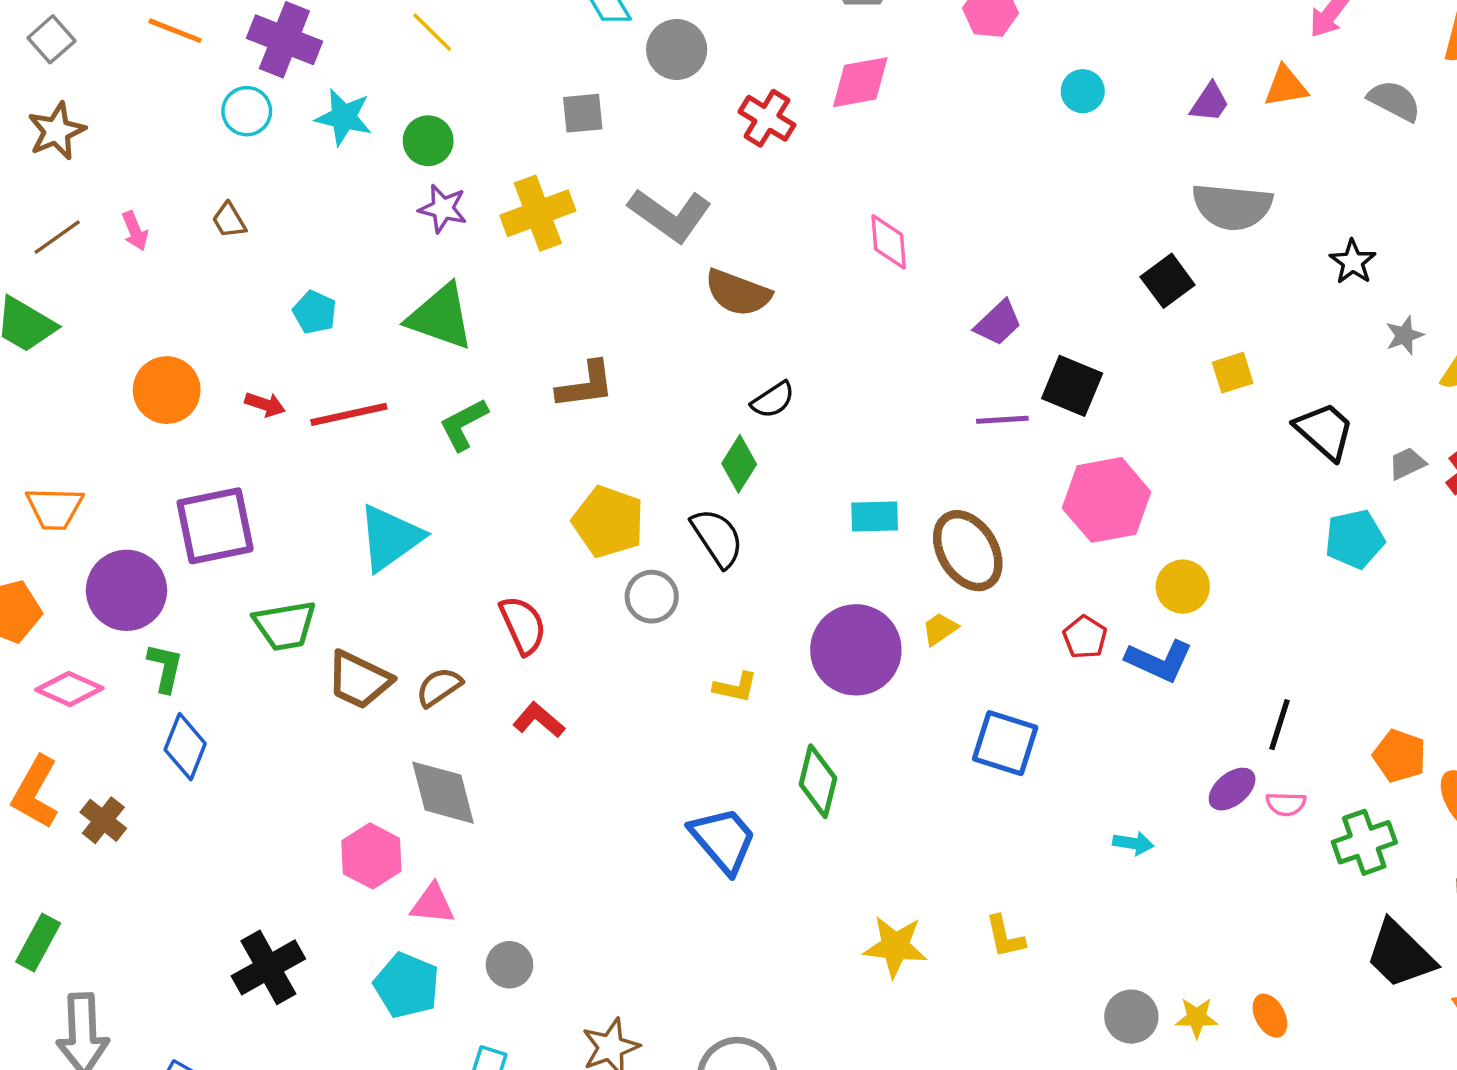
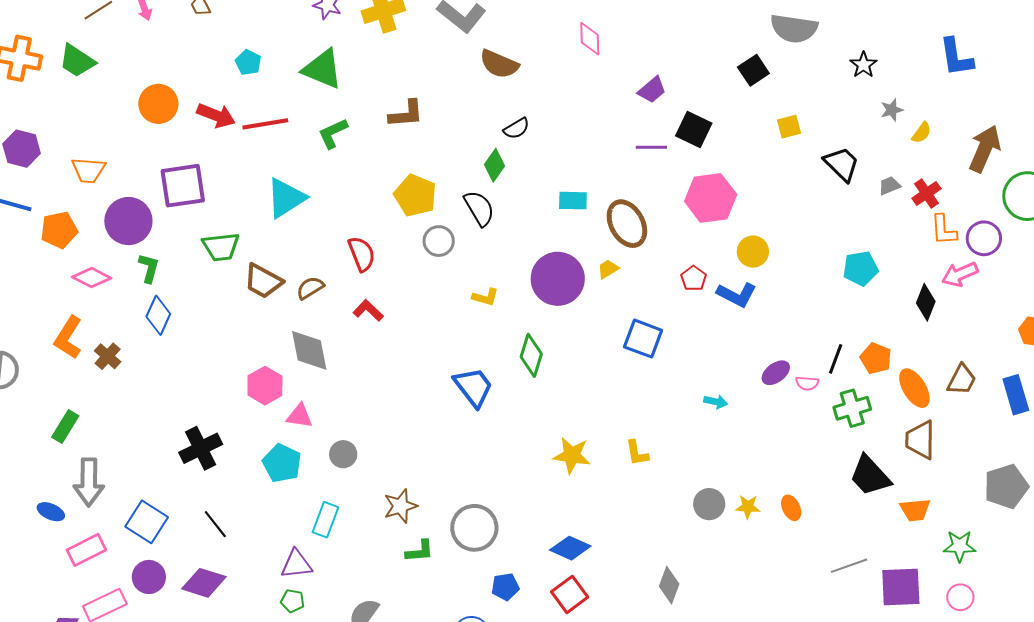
red arrow: (265, 404) -> (216, 115), size x1.6
cyan pentagon: (1355, 539) -> (861, 268), moved
black line: (1279, 725) -> (836, 359), moved

